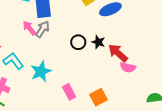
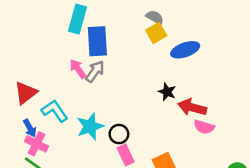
black circle: (78, 42) -> (119, 134), moved
red arrow: (118, 53) -> (192, 107), turned -30

